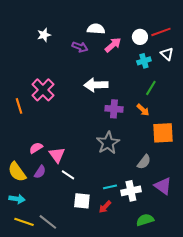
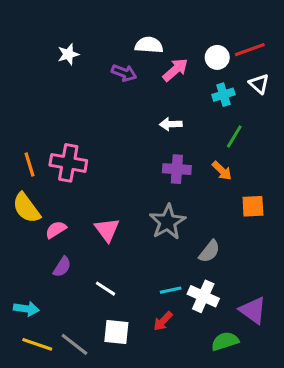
white arrow: (96, 85) -> (171, 124), moved, size x0.6
pink cross: (43, 90) -> (68, 163), moved, turned -35
orange square: (163, 133) -> (253, 206), size x0.7
pink triangle: (57, 155) -> (107, 230), moved
gray semicircle: (144, 162) -> (209, 251), moved
yellow semicircle: (17, 172) -> (26, 208), moved
white line: (68, 175) -> (105, 289), moved
purple triangle: (163, 186) -> (253, 310), moved
white cross: (131, 191) -> (203, 296), turned 36
white square: (82, 201) -> (116, 332), moved

